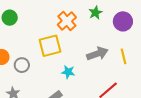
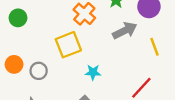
gray arrow: (97, 54) -> (125, 31), moved

